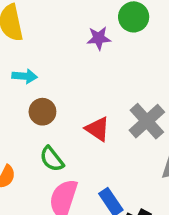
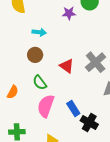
cyan arrow: (25, 76) -> (39, 32), moved

